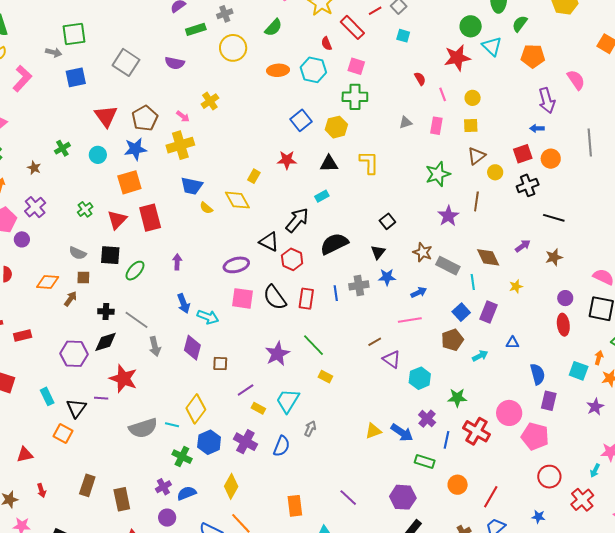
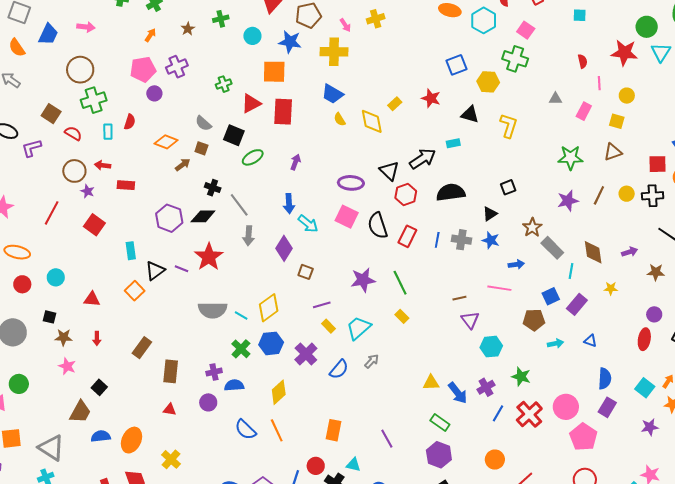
cyan square: (403, 36) -> (580, 15), turned -32
yellow circle: (495, 172) -> (627, 194), moved
green rectangle: (425, 461) -> (440, 423), moved

